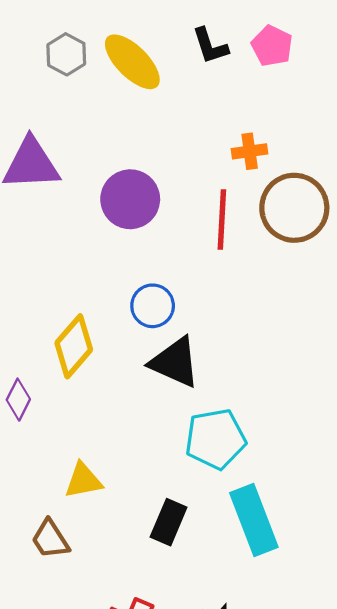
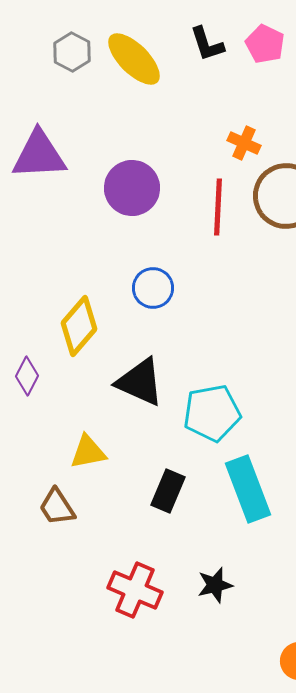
orange cross: (250, 151) -> (244, 143), turned 32
black triangle: (175, 362) -> (140, 382), moved

